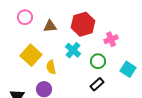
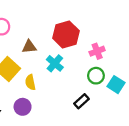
brown triangle: (50, 26) -> (29, 47), moved
green circle: (98, 61) -> (96, 76), moved

